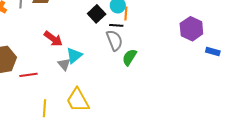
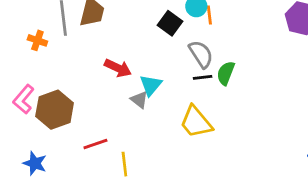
black line: (116, 25) -> (203, 77), moved
red line: (29, 75) -> (95, 144), moved
yellow trapezoid: (78, 100) -> (196, 122), moved

